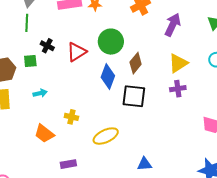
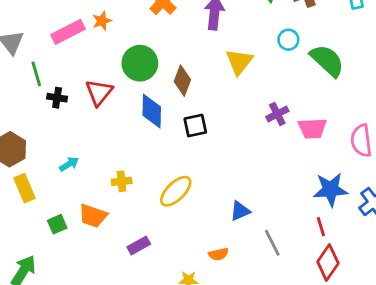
green line: (27, 23) -> (36, 74), moved
green square: (30, 61) -> (57, 224), moved
purple cross: (178, 89) -> (277, 114), moved
black square: (134, 96) -> (195, 126), size x0.7

